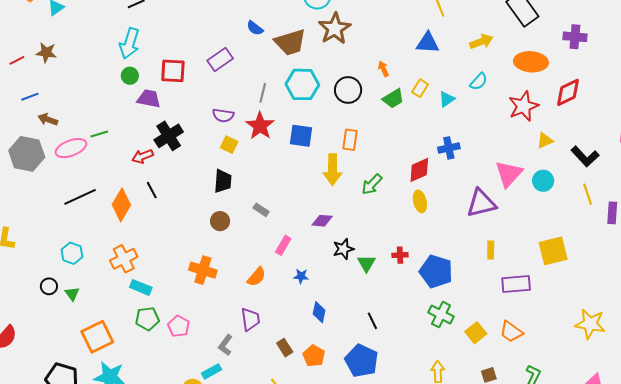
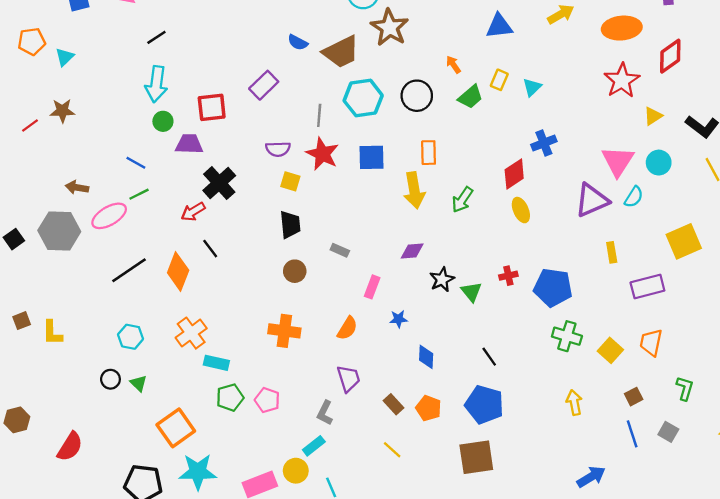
cyan semicircle: (479, 82) -> (634, 197), moved
blue line: (30, 97) -> (136, 163), moved, turned 60
orange trapezoid: (511, 332) -> (651, 342), turned 75

